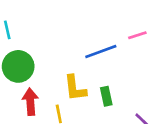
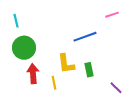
pink line: (137, 35) -> (112, 15), moved

